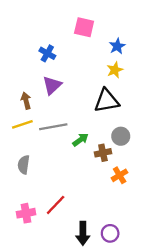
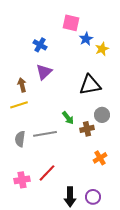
blue star: (117, 46) -> (86, 39), moved
yellow star: (115, 70) -> (102, 49), moved
gray line: (53, 127) -> (45, 134), moved
green arrow: (80, 140) -> (68, 118), turned 88
orange cross: (120, 175) -> (100, 158), moved

